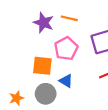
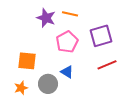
orange square: (42, 66) -> (27, 61), moved

